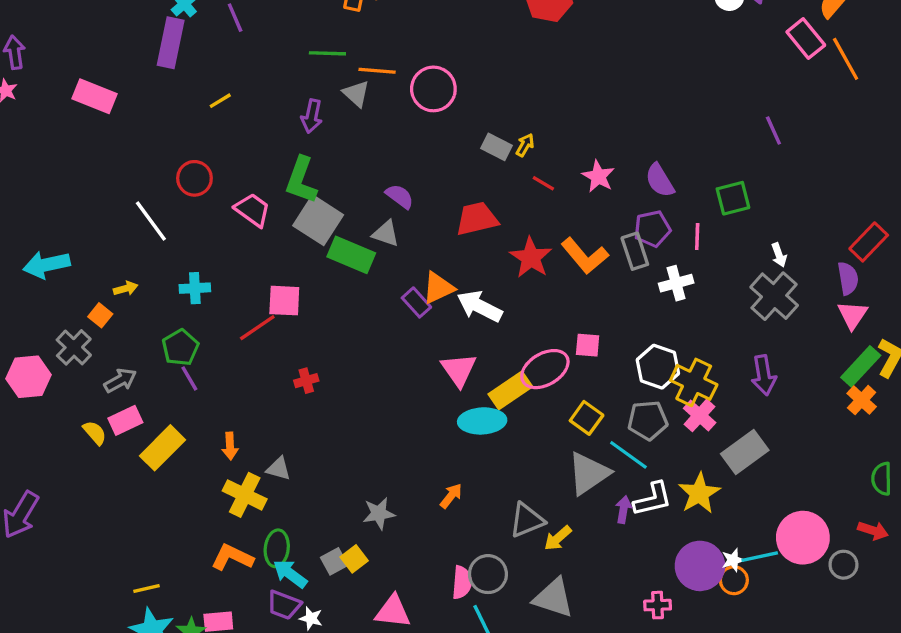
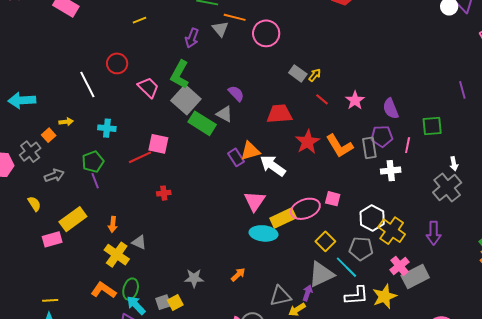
pink cross: (700, 415) -> (400, 266), moved
pink rectangle: (125, 420) -> (52, 239), moved
purple arrow: (624, 510) -> (308, 293), moved

